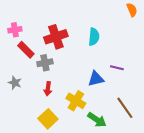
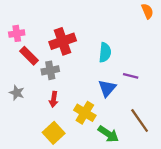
cyan semicircle: (94, 37) -> (105, 52), moved
blue triangle: (96, 79) -> (107, 88), turned -36

